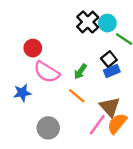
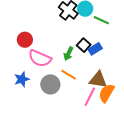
black square: (109, 59) -> (84, 45), moved
brown triangle: (110, 107) -> (98, 80), turned -30
gray circle: (48, 128) -> (50, 84), moved

